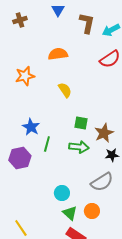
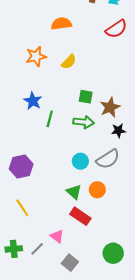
orange star: (25, 76) -> (36, 56), moved
yellow semicircle: (65, 90) -> (69, 62), turned 77
purple hexagon: (20, 158) -> (21, 166), moved
cyan circle: (62, 193) -> (80, 161), moved

